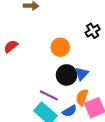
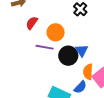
red semicircle: (11, 46) -> (32, 23), moved
purple line: (49, 95) -> (45, 47), moved

